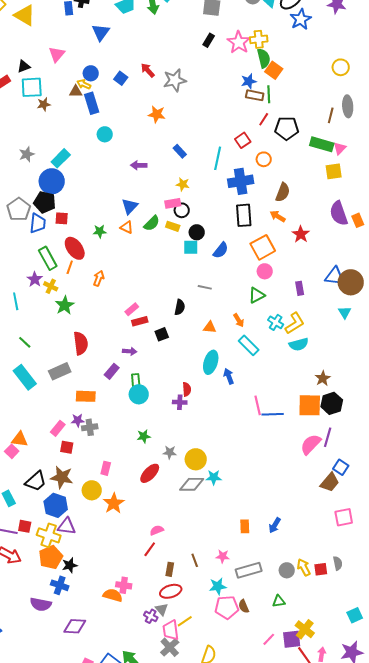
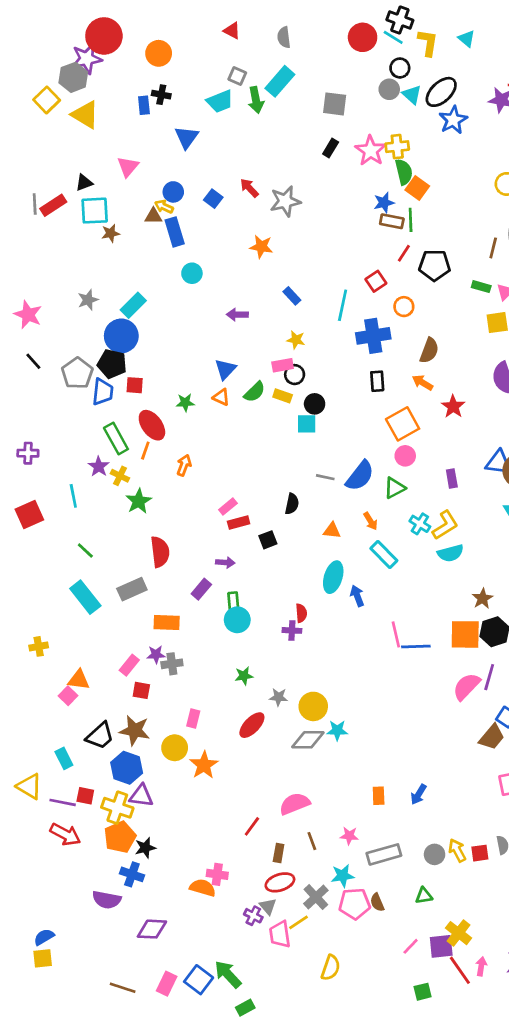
green rectangle: (322, 144) -> (481, 287), size x0.6
black rectangle: (244, 215) -> (377, 381), size x0.7
blue semicircle: (221, 250) -> (360, 476), moved, size x1.4
pink semicircle: (157, 530) -> (295, 804), moved, size x1.6
gray cross: (170, 647) -> (316, 897), moved

